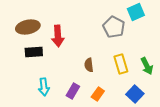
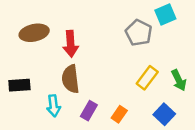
black rectangle: (34, 52) -> (19, 85), moved
yellow rectangle: (121, 64) -> (147, 78), turned 54
brown semicircle: (89, 65) -> (71, 79), moved, size x1.6

